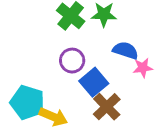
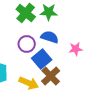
blue semicircle: (125, 50) -> (50, 37), moved
yellow arrow: (53, 117) -> (29, 83), moved

